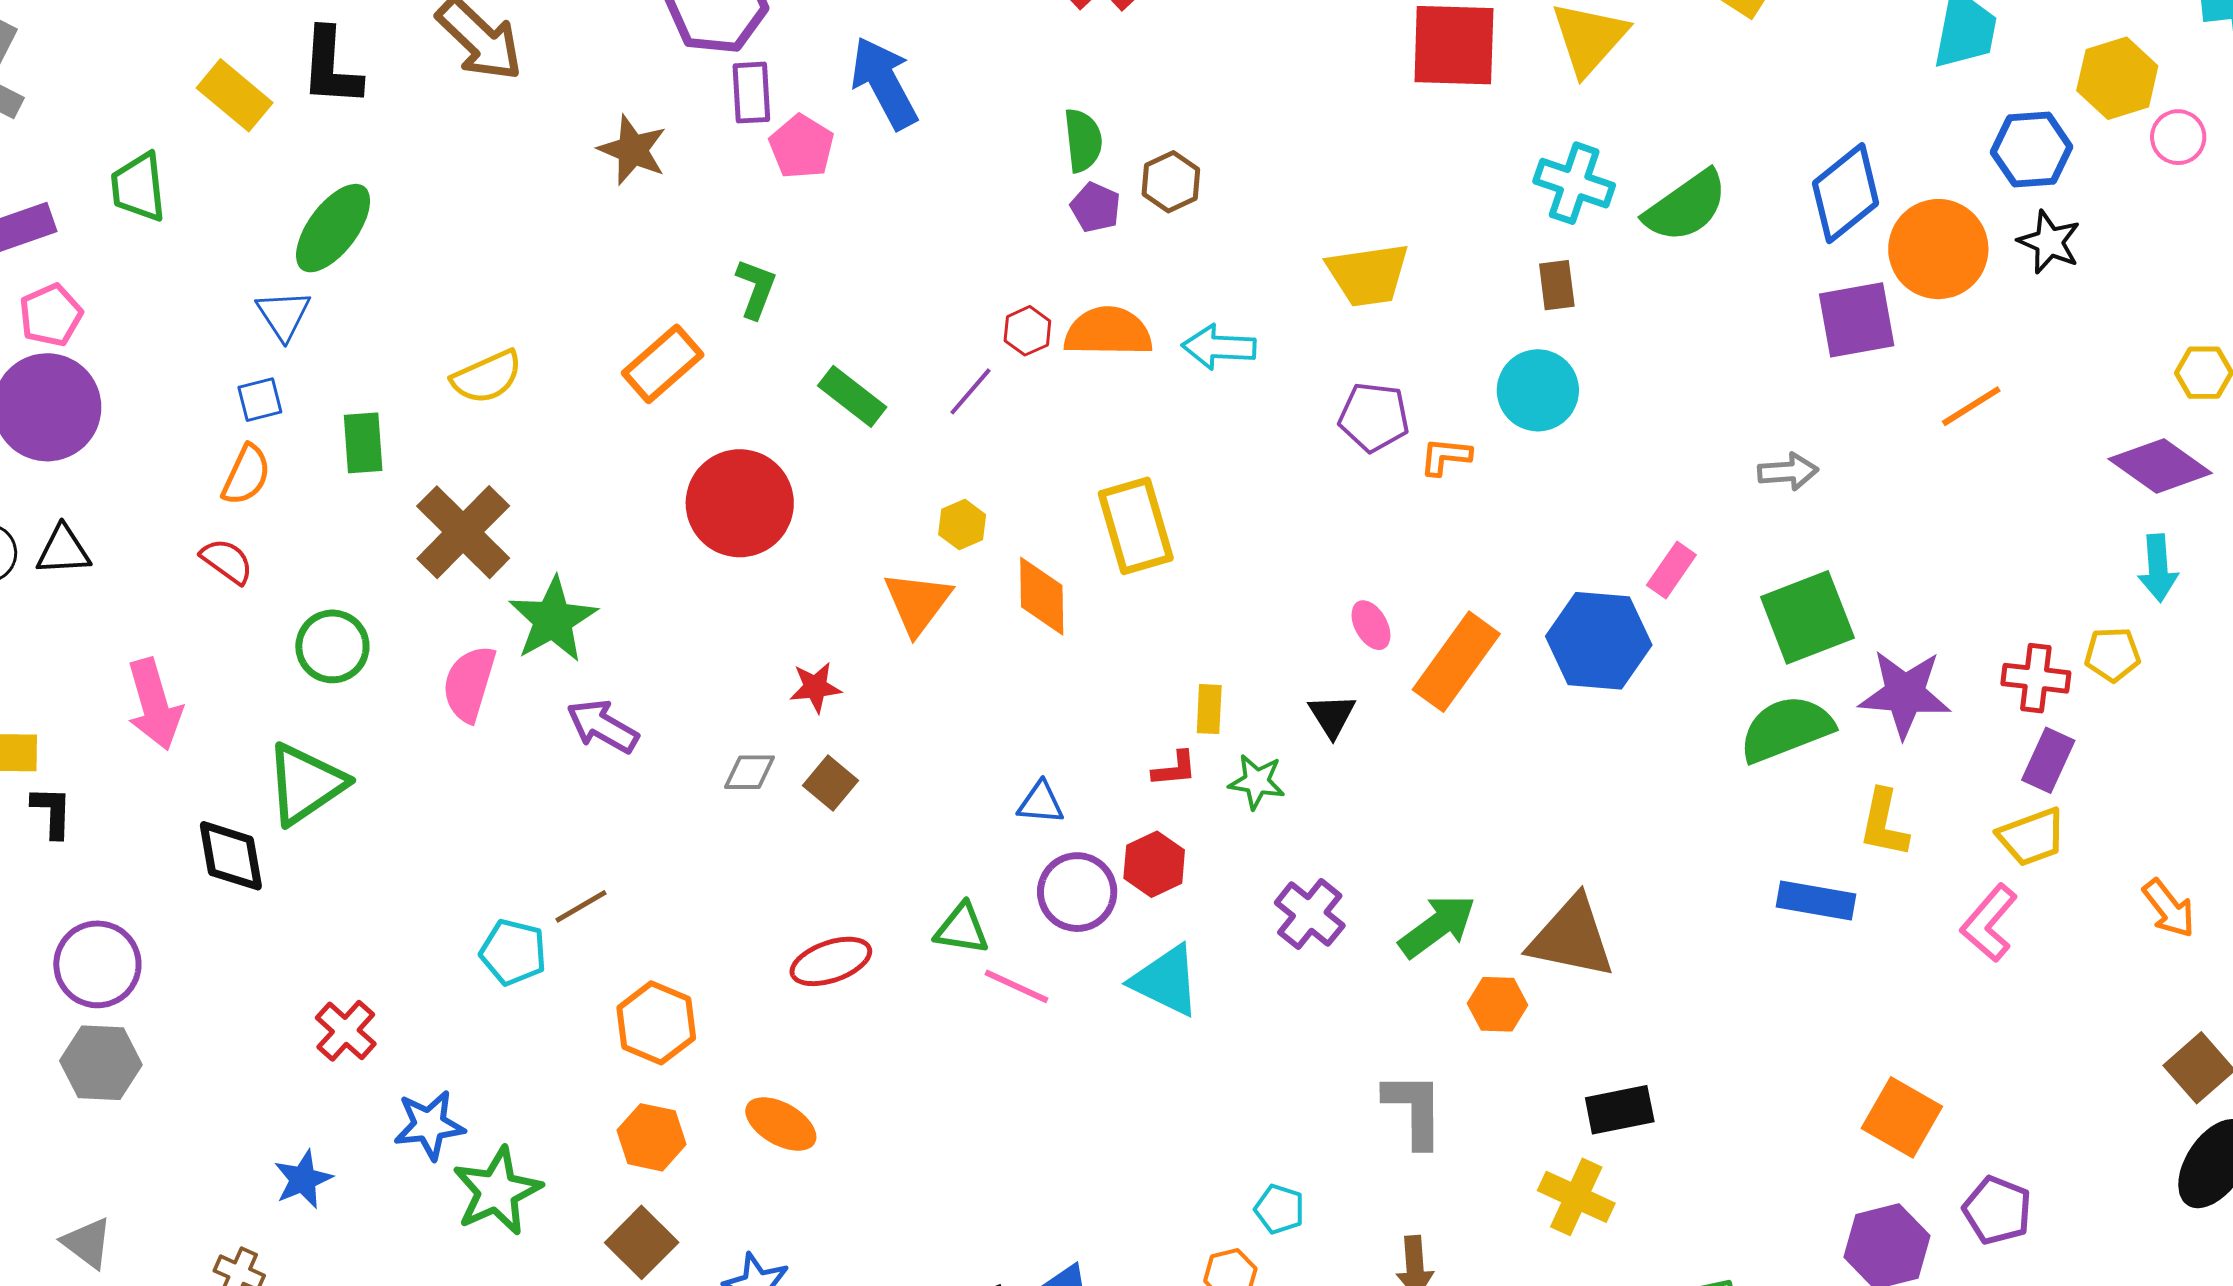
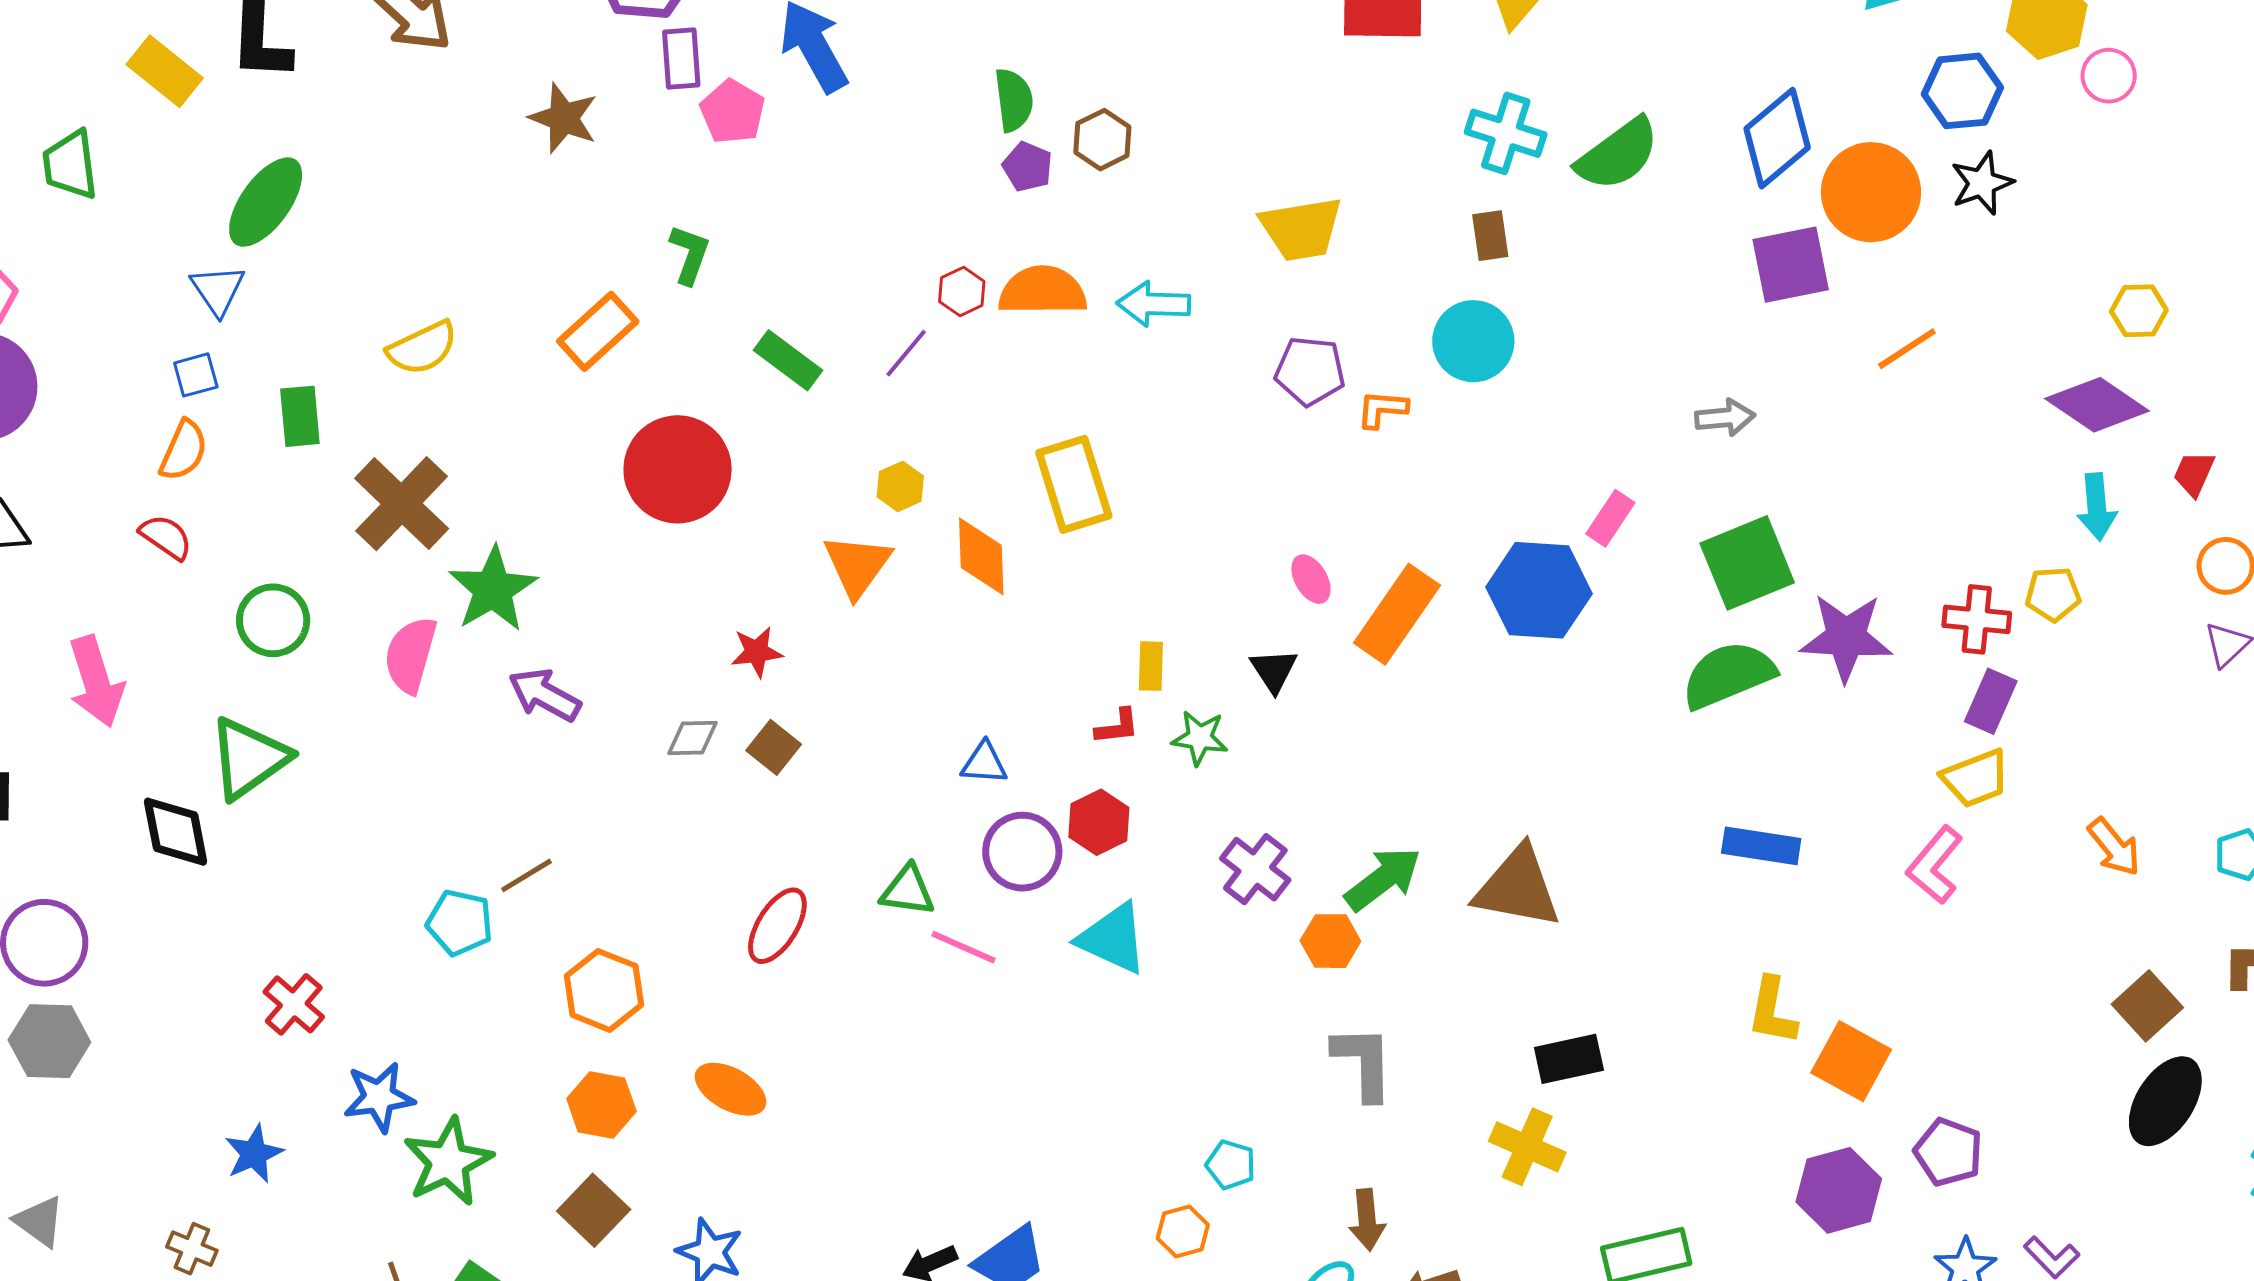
black star: (2049, 242) -> (1982, 183), turned 30
yellow L-shape: (1884, 823) -> (1772, 1011), moved
red ellipse: (831, 961) -> (777, 926), turned -38
orange hexagon: (1497, 1004) -> (1330, 941), moved

